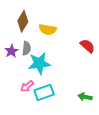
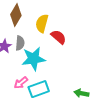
yellow semicircle: (48, 29) -> (42, 23), turned 96
red semicircle: (88, 46) -> (59, 37), moved

